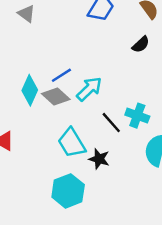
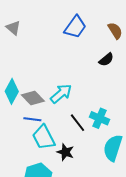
blue line: (61, 75) -> (32, 119), moved, turned 36

